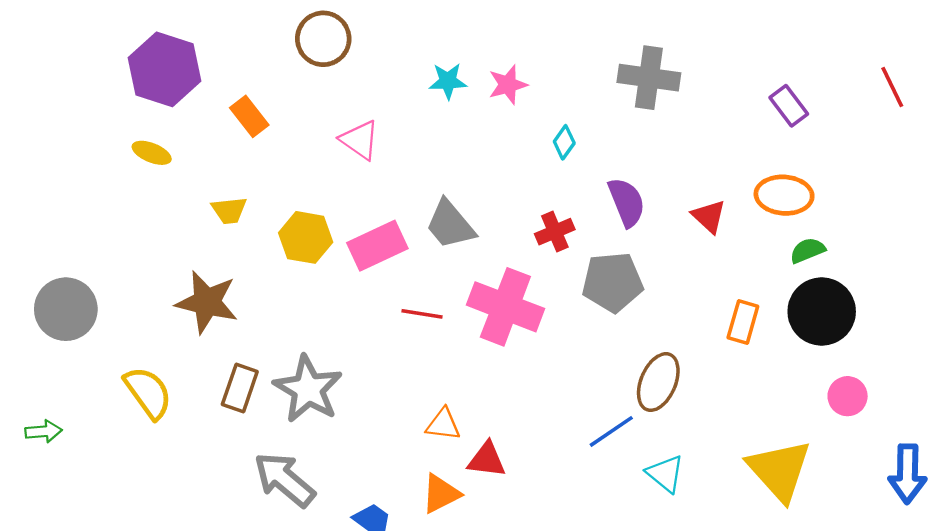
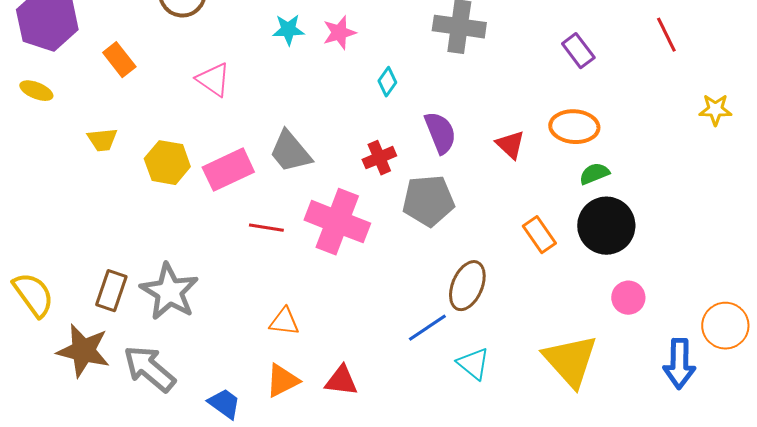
brown star: (207, 302) -> (83, 351), moved
orange rectangle: (743, 322) -> (539, 235), turned -51
red triangle: (487, 460) -> (341, 381), moved

